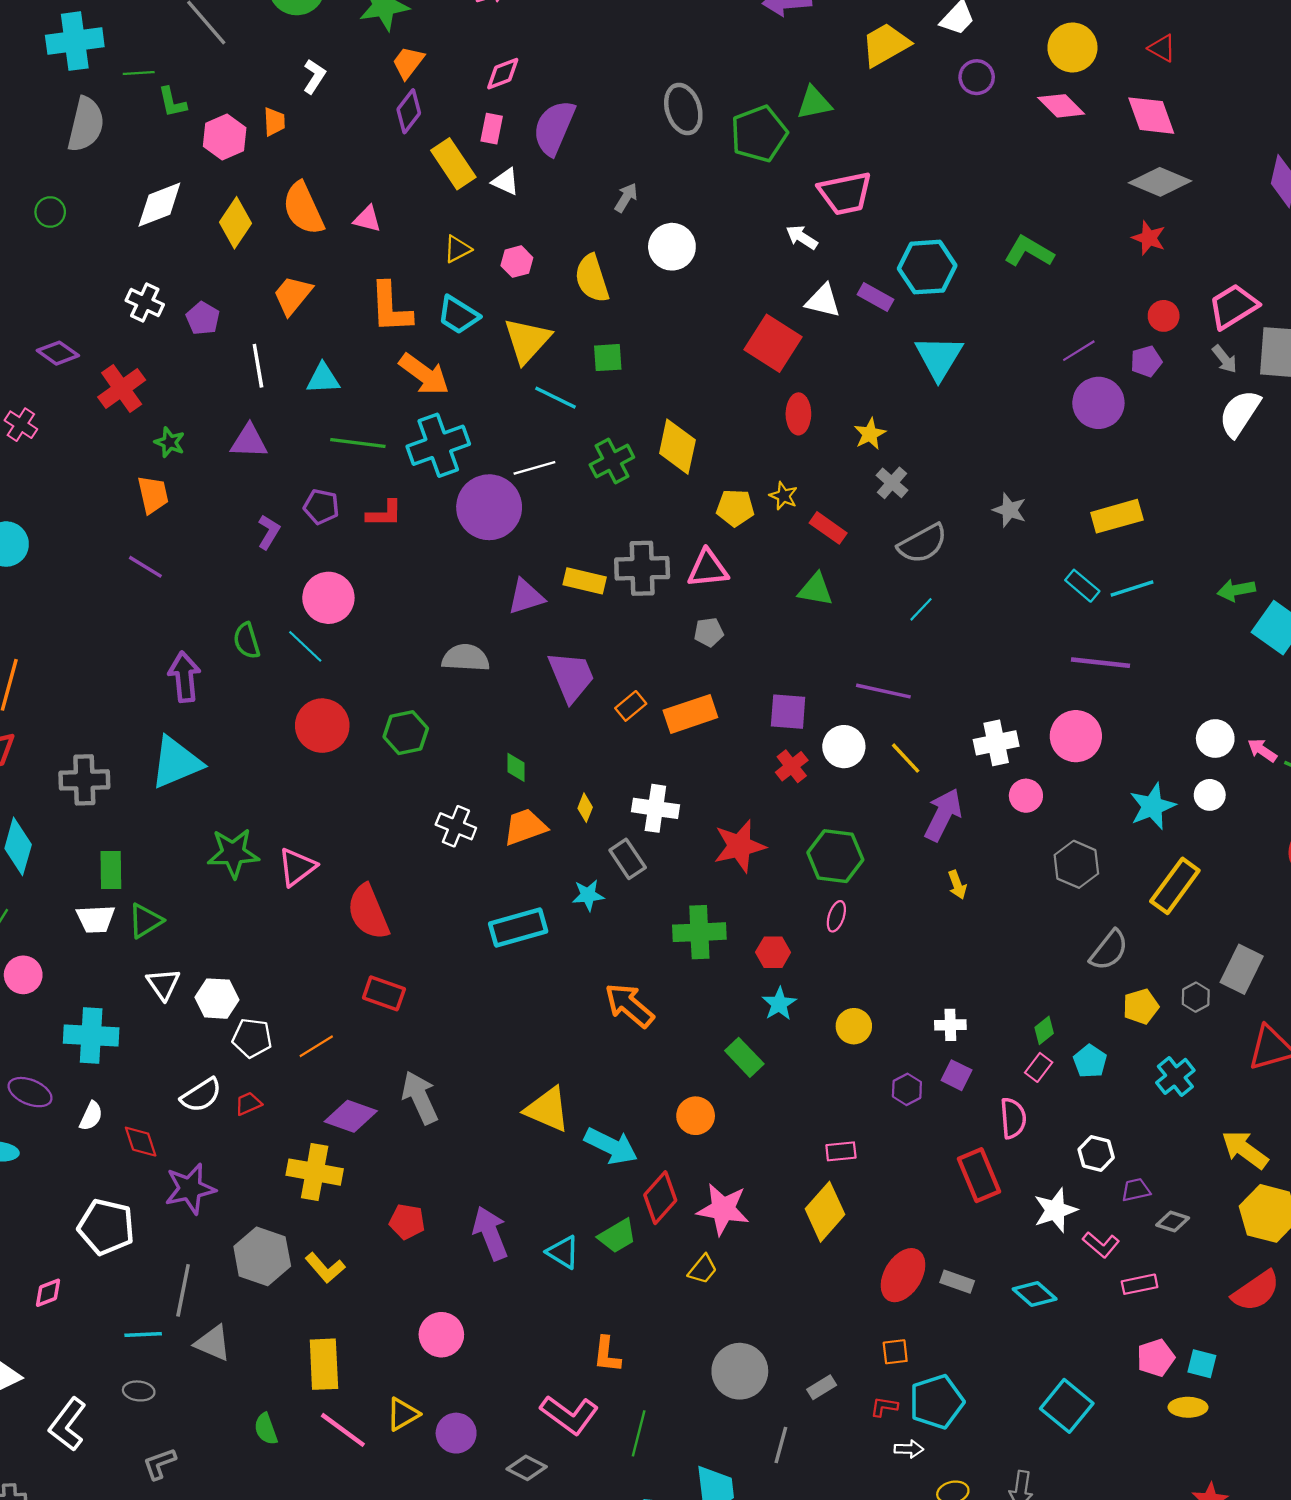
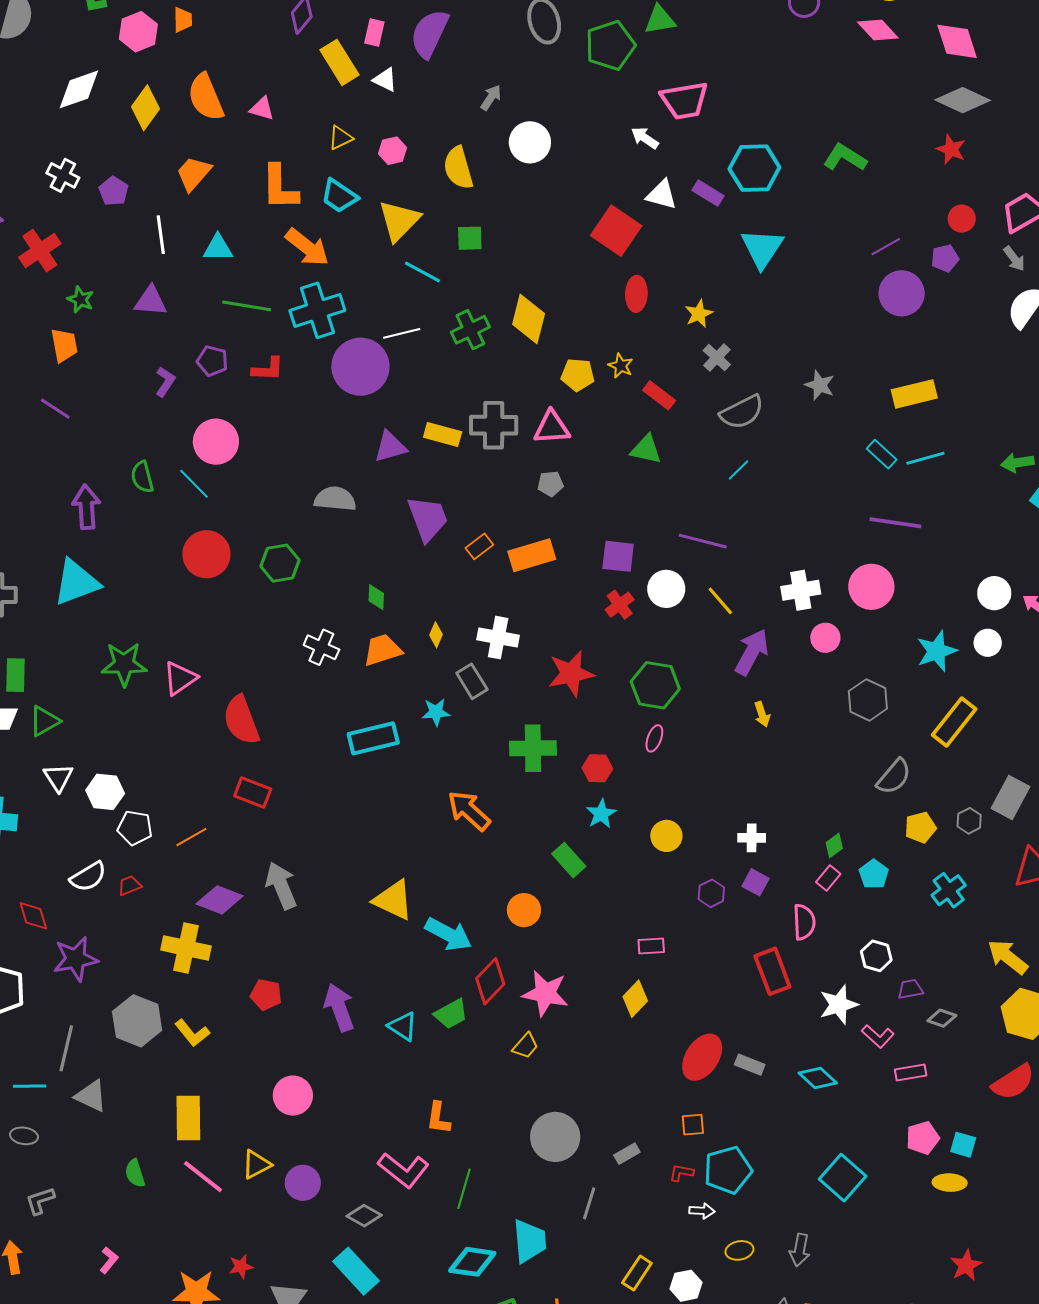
yellow diamond: (825, 1212) -> (635, 999), size x0.7

